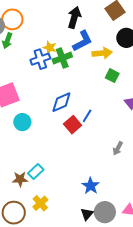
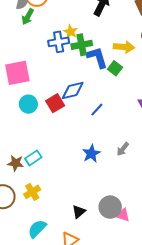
blue L-shape: (82, 41) -> (97, 57), moved, turned -90
green square: (112, 76) -> (115, 68), moved
red square: (73, 125) -> (55, 103), moved
blue star: (91, 186) -> (91, 154), moved
gray circle: (105, 212) -> (110, 207), moved

